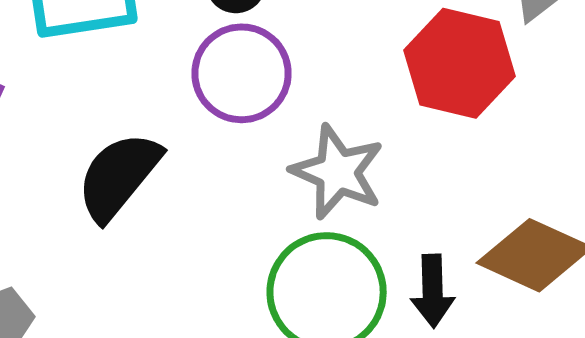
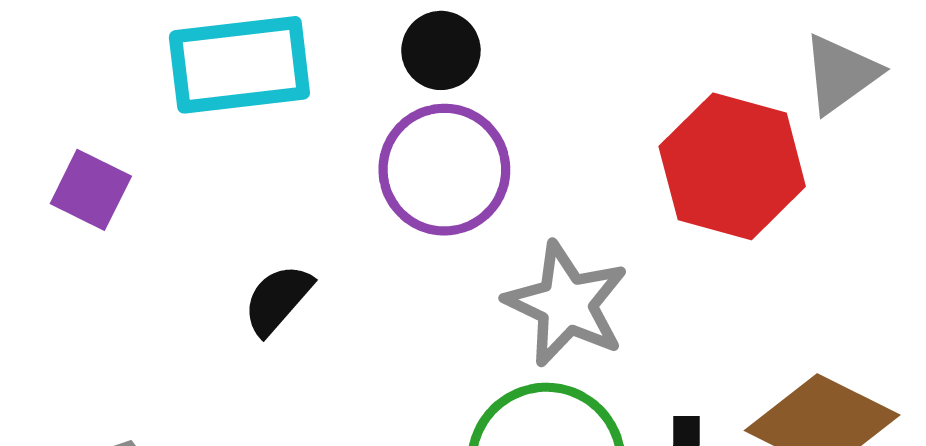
black semicircle: (119, 176) -> (278, 299), size x0.6

